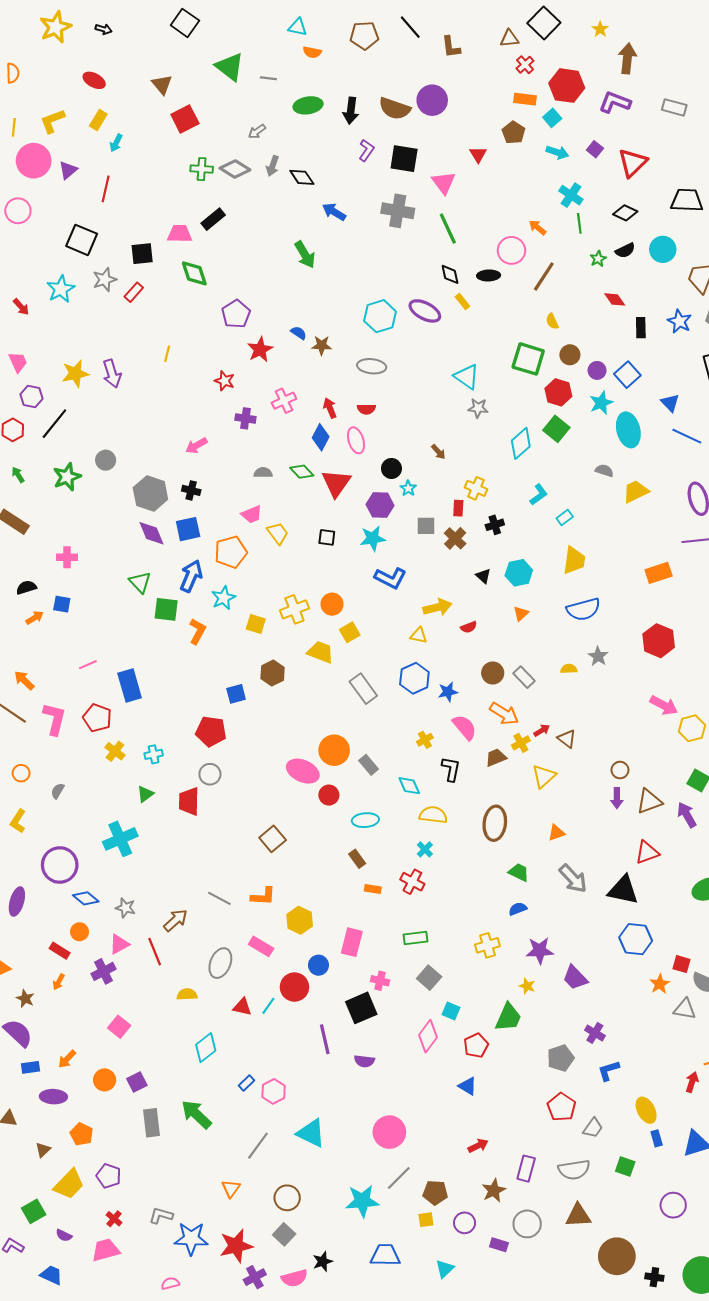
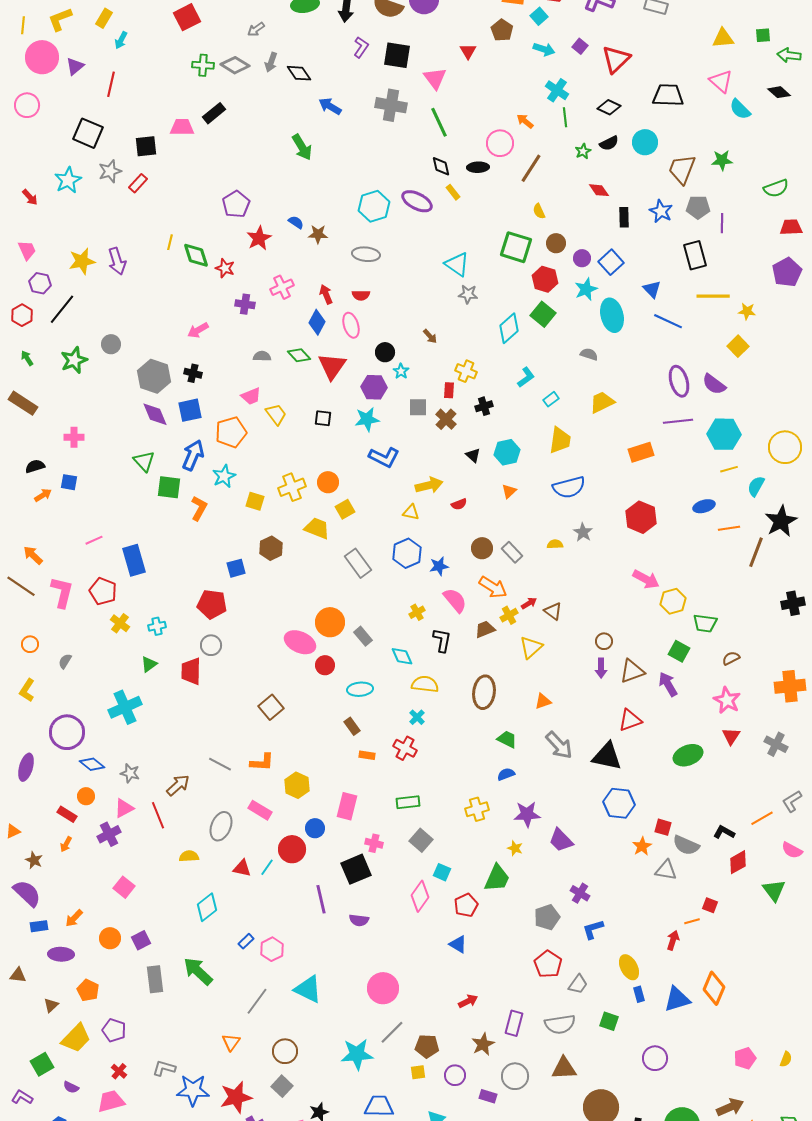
green diamond: (194, 273) -> (196, 255), moved
yellow trapezoid: (636, 491) -> (602, 402), moved

